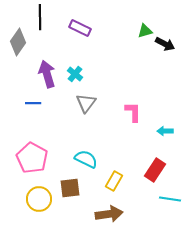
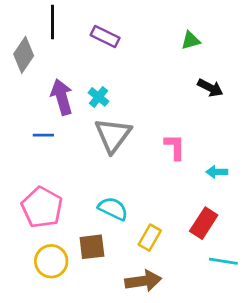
black arrow: (165, 44) -> (210, 88), moved
gray triangle: (86, 103) -> (113, 135), size x1.4

